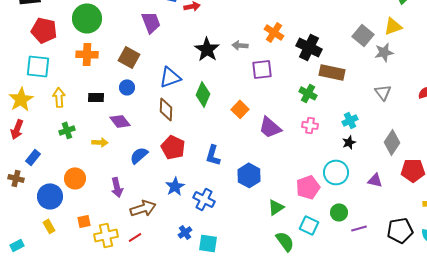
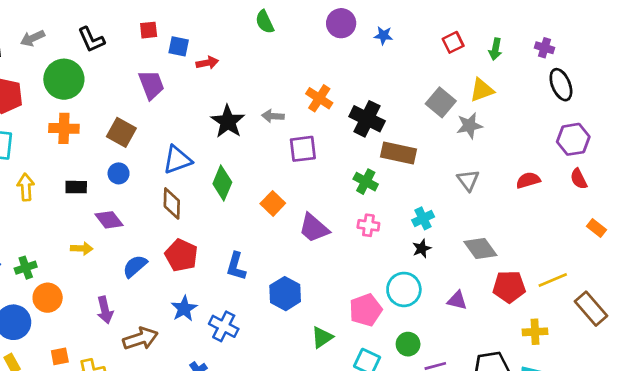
green cross: (67, 130) -> (26, 268), moved
gray diamond: (392, 142) -> (480, 248), turned -70

